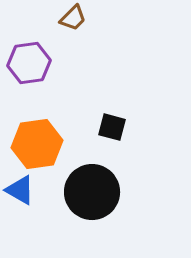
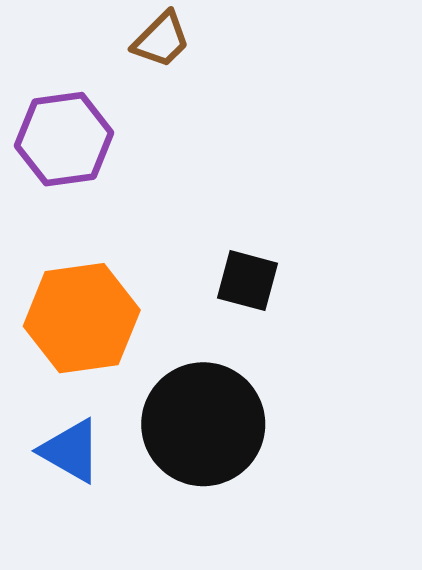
blue triangle: (20, 190) -> (71, 451), moved

